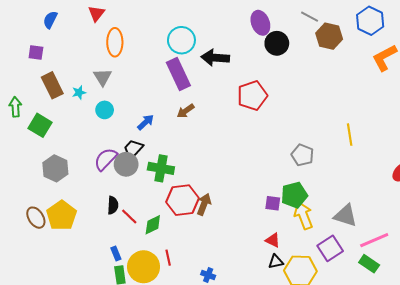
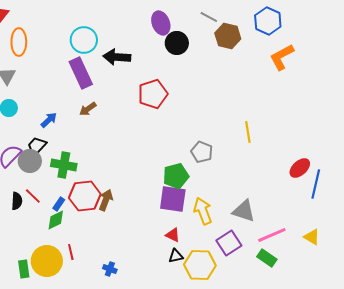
green pentagon: (294, 195) -> (176, 176), moved
purple square: (273, 203) -> (173, 199), size x1.8
red line: (129, 217) -> (33, 196), moved
blue rectangle: (116, 253) -> (59, 204), moved, turned 56

